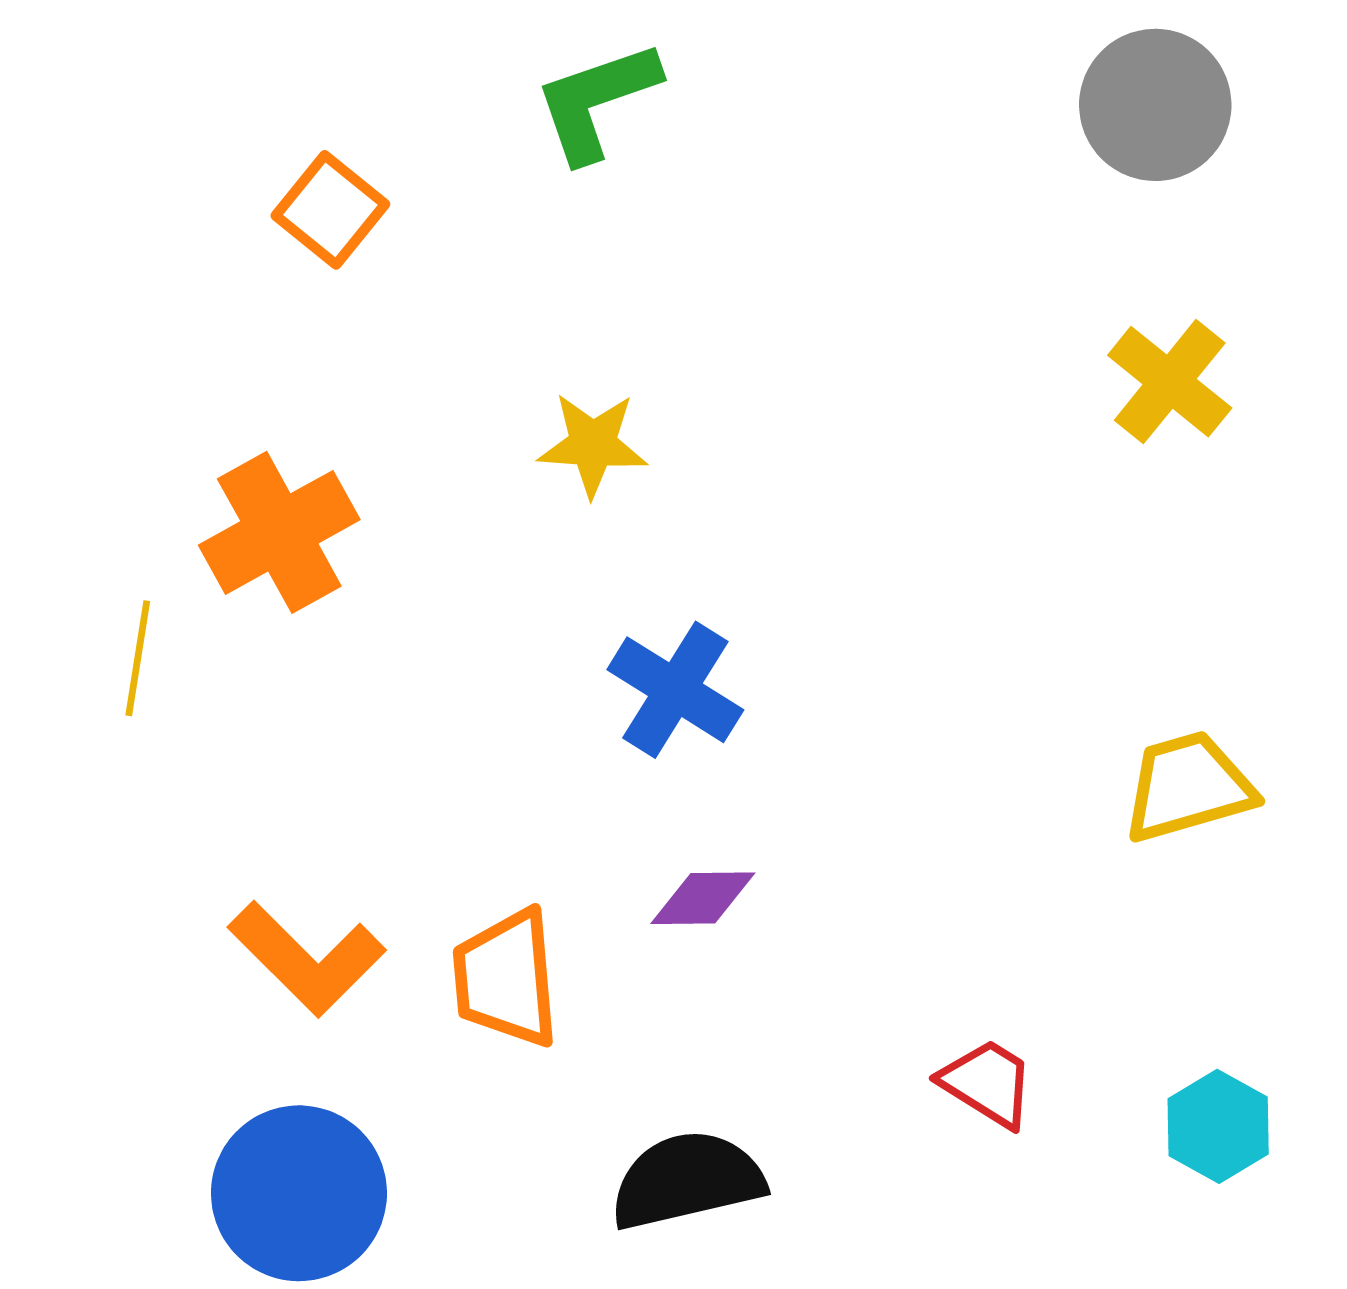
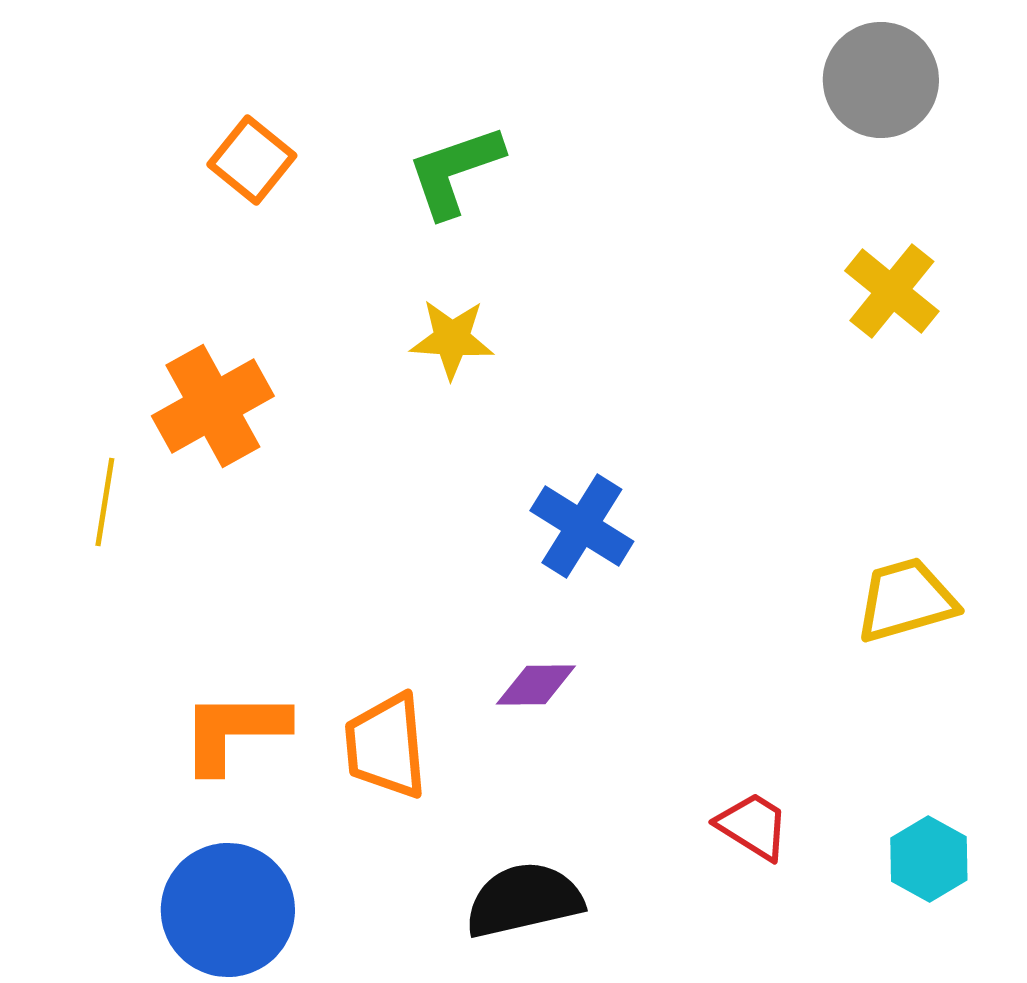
green L-shape: (597, 101) -> (455, 171), moved
blue cross: (675, 690) -> (582, 526), moved
orange L-shape: (307, 959) -> (234, 731), turned 135

